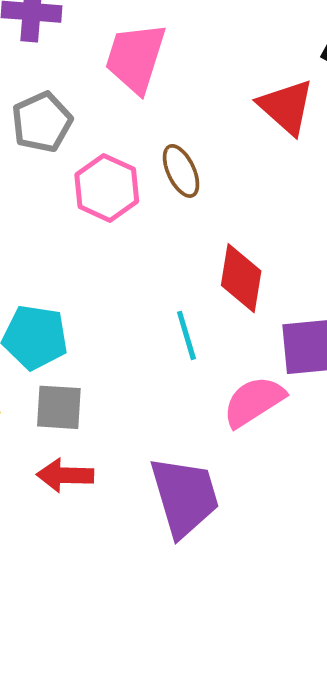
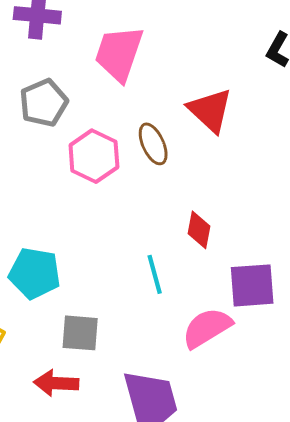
red triangle: (286, 107) -> (210, 110), moved
red diamond: (241, 278) -> (199, 230), size x0.7
gray square: (59, 407) -> (80, 333), moved

